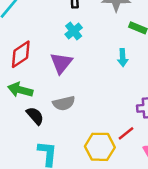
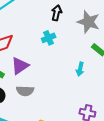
purple triangle: (61, 63) -> (20, 66), moved

